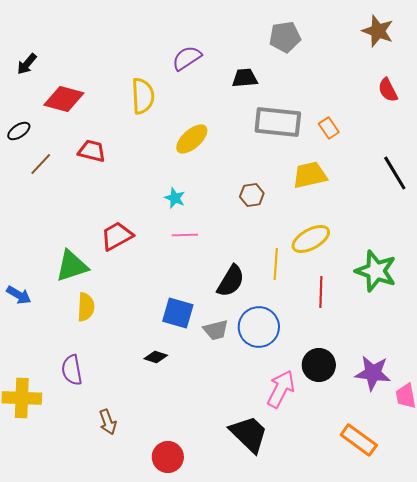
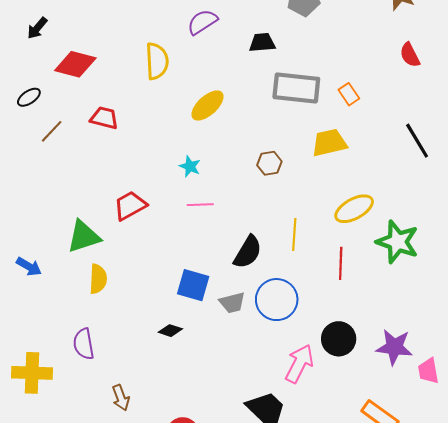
yellow ellipse: (311, 239) -> (354, 209), moved

